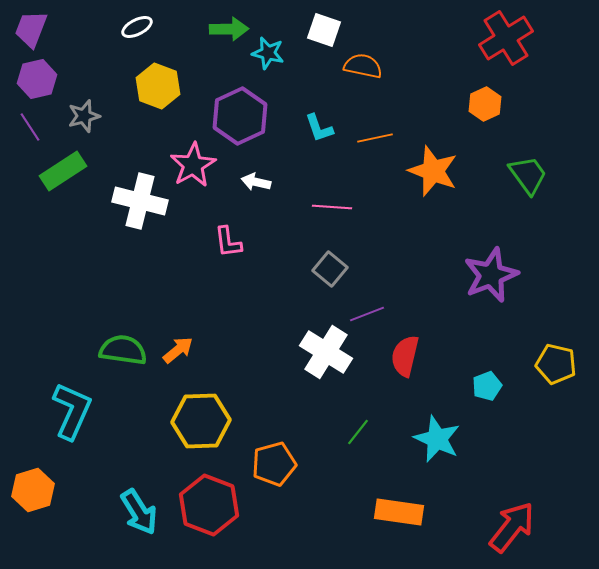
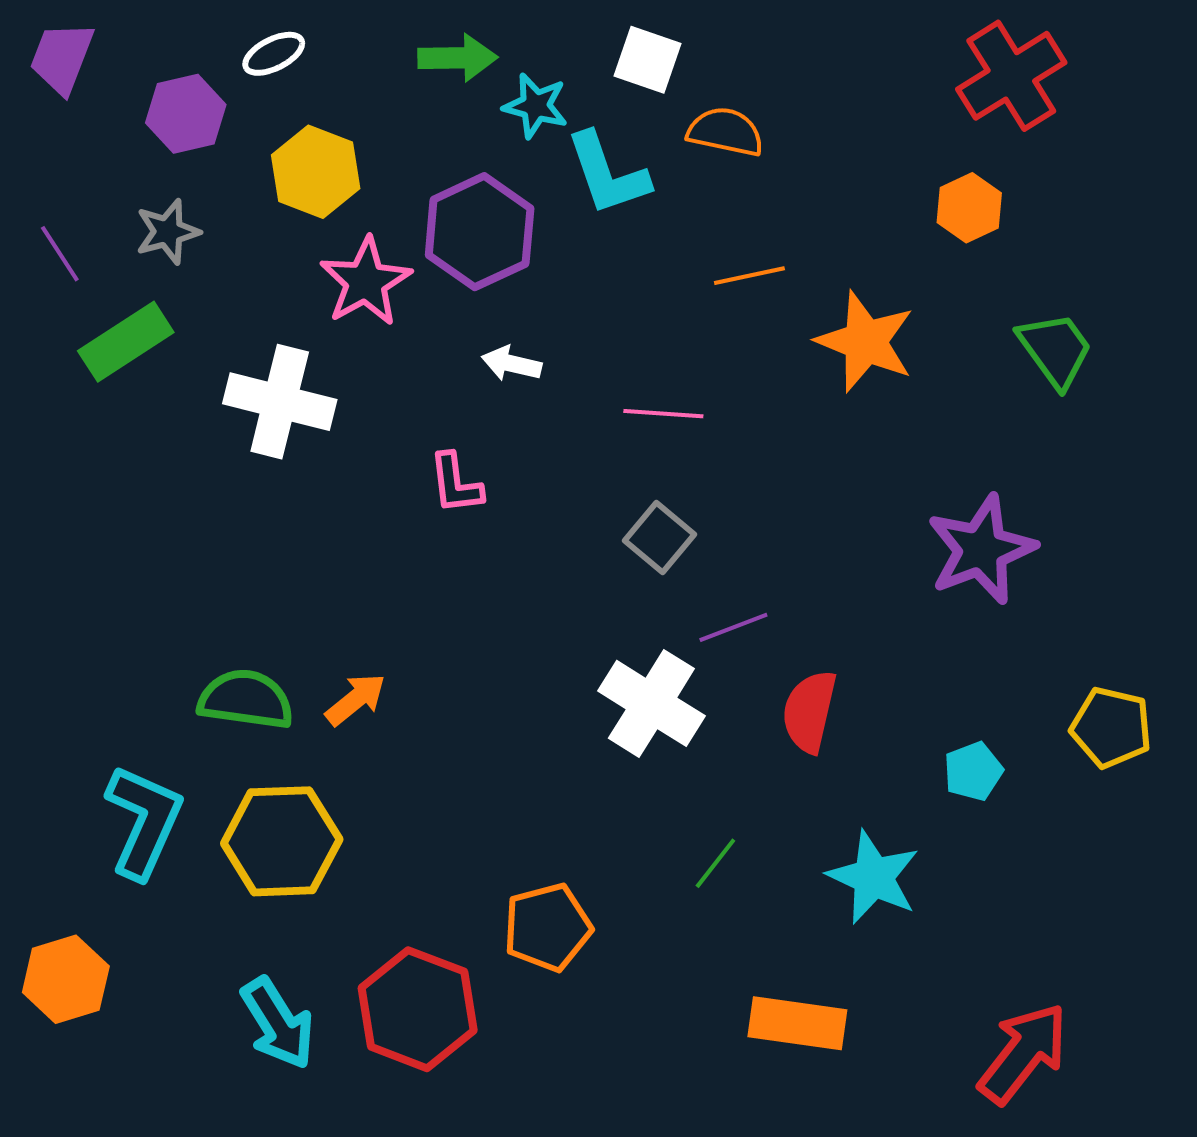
purple hexagon: (37, 79) -> (186, 114), moved
cyan L-shape: (319, 128) -> (607, 174), moved, size x1.5
pink star: (193, 165) -> (366, 282), moved
yellow hexagon: (201, 421) -> (282, 841), moved

